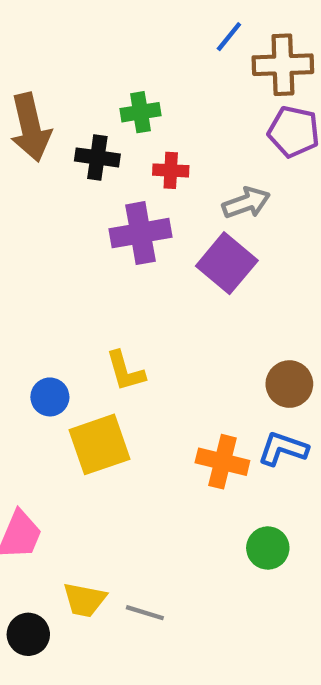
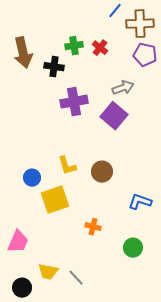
red cross: (171, 170) -> (100, 48), moved, turned 35
brown circle: (289, 384) -> (102, 172), moved
orange cross: (222, 462) -> (93, 227), moved, size x0.7
gray line: (145, 613) -> (76, 278), turned 30

